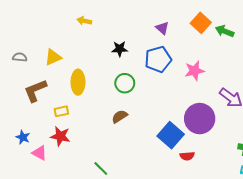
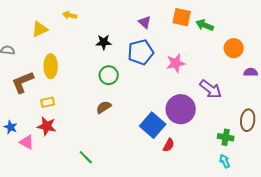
orange square: (201, 23) -> (182, 17), turned -30
yellow triangle: (53, 57) -> (40, 29), moved
yellow ellipse: (78, 82) -> (51, 66), moved
red semicircle: (187, 156) -> (169, 145), turned -56

